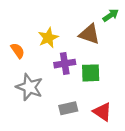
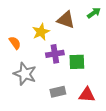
brown triangle: (89, 34) -> (66, 20), moved
red triangle: (102, 112) -> (87, 95), turned -30

